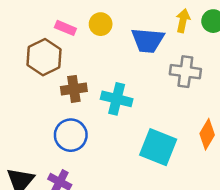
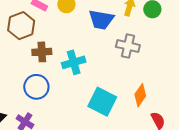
cyan cross: (117, 99) -> (74, 62), turned -35

